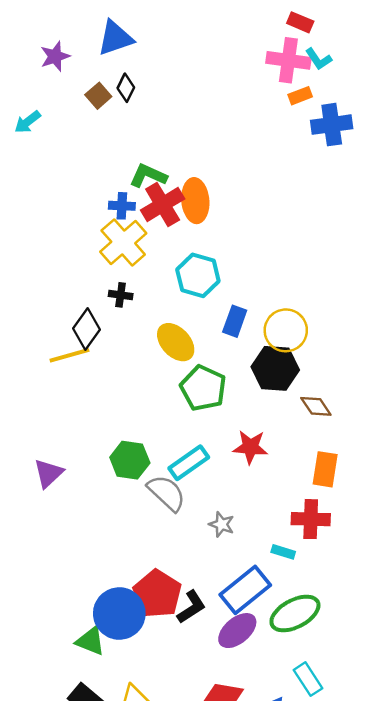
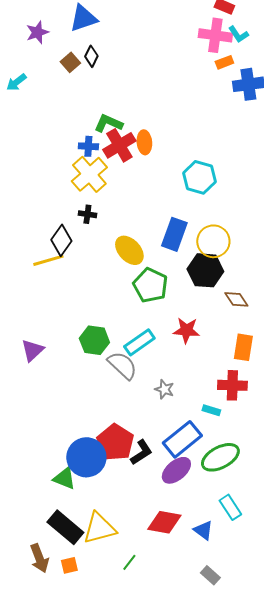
orange ellipse: (195, 201) -> (144, 142), size x0.7
cyan hexagon: (198, 275) -> (199, 177), moved
blue rectangle: (235, 321) -> (174, 234), size x1.4

